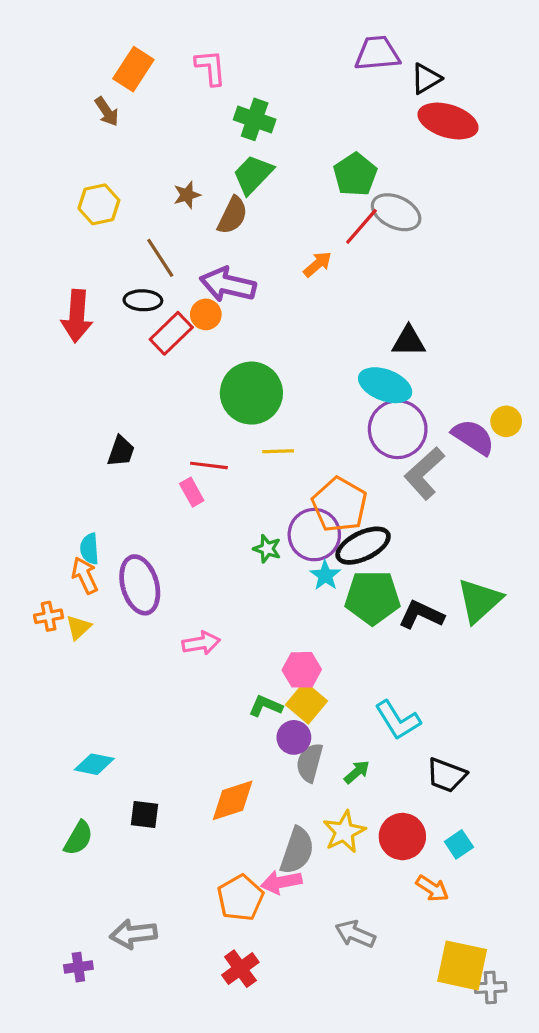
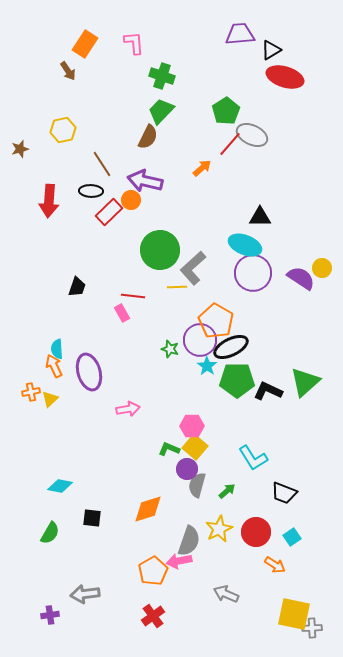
brown star: (187, 195) -> (20, 149), moved
gray L-shape: (424, 473) -> (193, 268), moved

